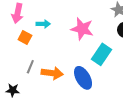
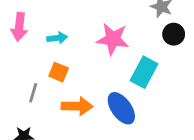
orange square: (25, 38) -> (59, 72), moved
gray line: (30, 67) -> (33, 93), moved

